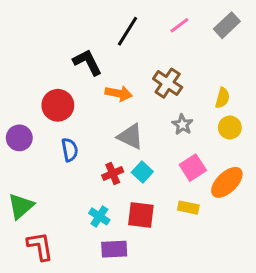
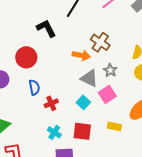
orange arrow: (119, 93) -> (81, 55), moved
gray triangle: (130, 136) -> (89, 78), moved
pink square: (193, 168) -> (107, 94), moved
red cross: (113, 173) -> (51, 103), moved

